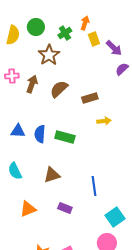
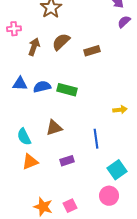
brown arrow: (32, 84) -> (34, 47), moved
yellow arrow: (104, 121) -> (120, 110), moved
blue semicircle: (40, 134) -> (42, 87), turned 72
cyan semicircle: (15, 171) -> (24, 137), moved
purple rectangle: (65, 208) -> (67, 161), turned -40

